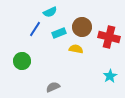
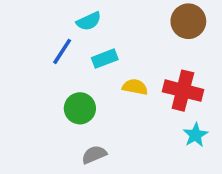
brown circle: (82, 27) -> (188, 21), moved
red cross: (109, 37) -> (183, 91), moved
green circle: (22, 61) -> (80, 108), moved

